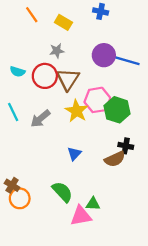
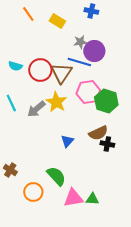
gray star: (57, 51) -> (80, 42), moved
blue line: (127, 61) -> (79, 62), moved
yellow star: (77, 111) -> (56, 102), moved
black cross: (126, 146) -> (107, 144), moved
brown semicircle: (115, 159) -> (98, 133), moved
orange circle: (20, 198) -> (33, 192), moved
green triangle: (93, 204) -> (92, 199), moved

